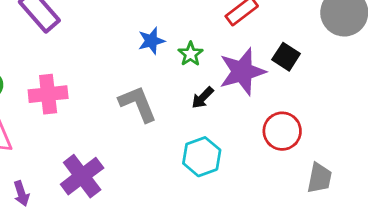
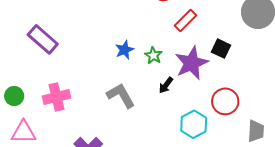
cyan hexagon: (202, 157) -> (194, 124), moved

